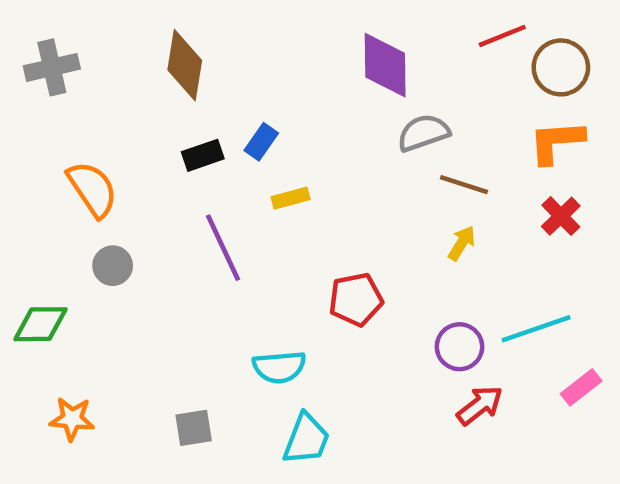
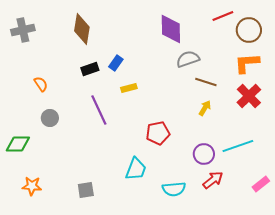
orange semicircle: (92, 189) -> (41, 84), size x0.6
red cross: (561, 216) -> (249, 96), size x1.4
cyan semicircle: (279, 367) -> (174, 189), moved
pink rectangle: (581, 387) -> (261, 184), moved
cyan trapezoid: (306, 439) -> (136, 169), moved

